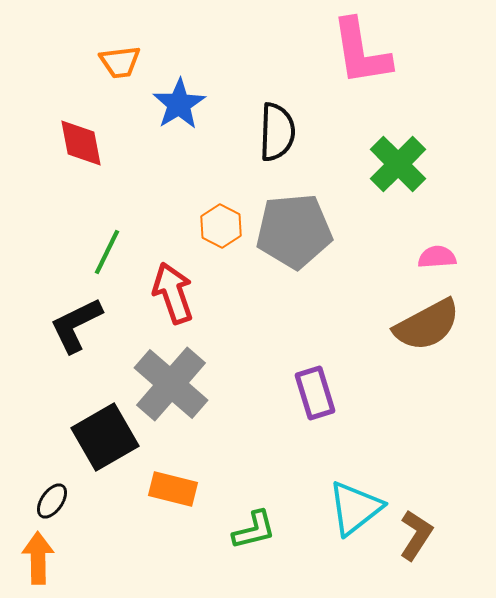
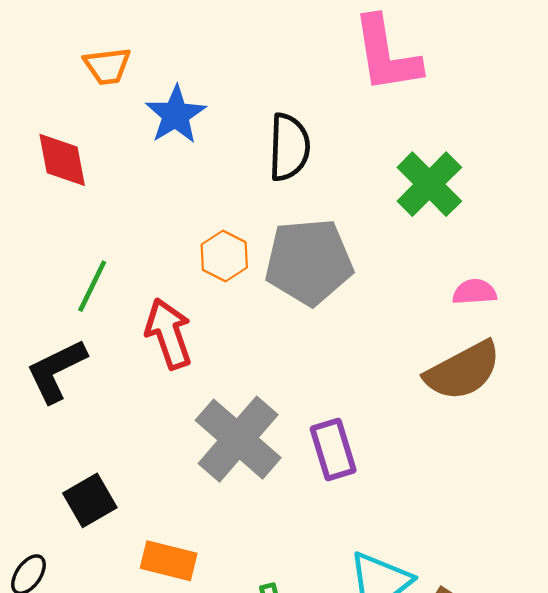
gray cross: (171, 384) -> (238, 439), moved
black square: (105, 437) -> (90, 500), size x0.7

